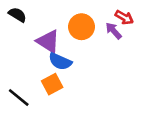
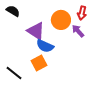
red arrow: (124, 17) -> (82, 13), moved, turned 72
purple arrow: (114, 31) -> (78, 31), moved

